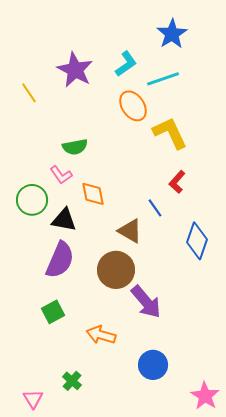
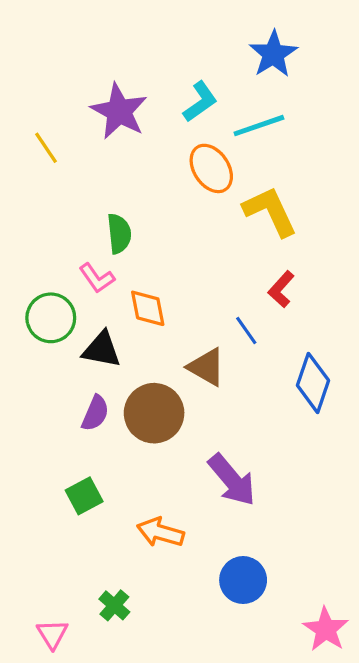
green semicircle: (75, 147) -> (119, 234), turned -85
purple semicircle: (60, 260) -> (95, 413), size x0.6
brown circle: (116, 270) -> (154, 413), moved

